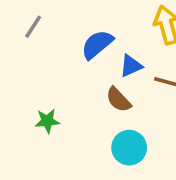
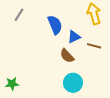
blue semicircle: (97, 44) -> (55, 25), turned 108
green star: (47, 121) -> (12, 84), moved

